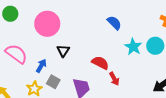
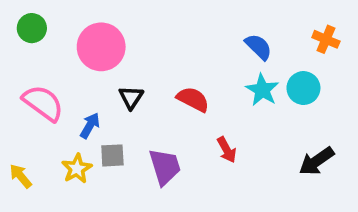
blue semicircle: (114, 23) -> (258, 47), moved
red semicircle: (100, 63) -> (193, 99), moved
gray square: (53, 82) -> (112, 155), turned -32

